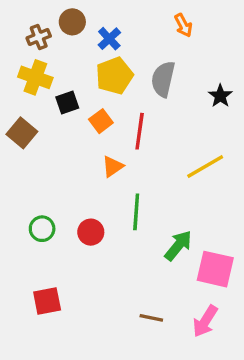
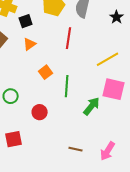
orange square: (101, 121) -> (46, 72), moved
orange triangle: (113, 166) -> (30, 44), moved
red circle: (91, 232) -> (40, 112), moved
pink square: (215, 269) -> (114, 89), moved

